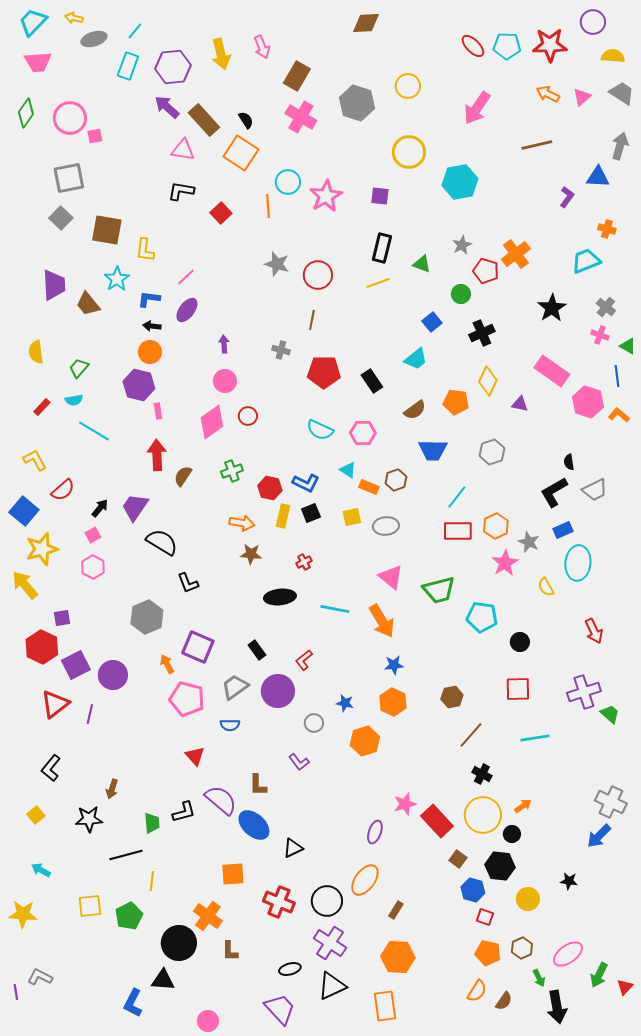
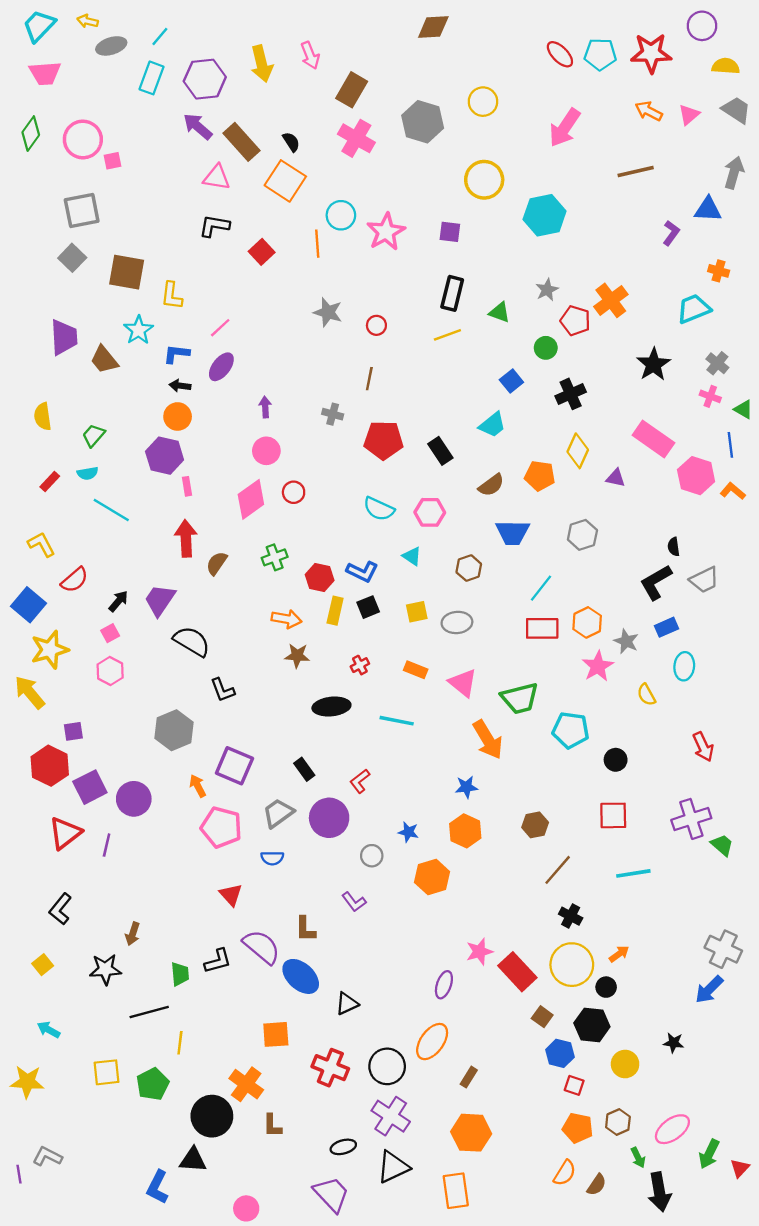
red circle: (318, 275) -> (376, 325), size x0.6
orange rectangle: (369, 487) -> (416, 670), moved
cyan ellipse: (578, 563) -> (684, 666), size x0.7
orange arrow: (382, 621) -> (488, 740), moved

